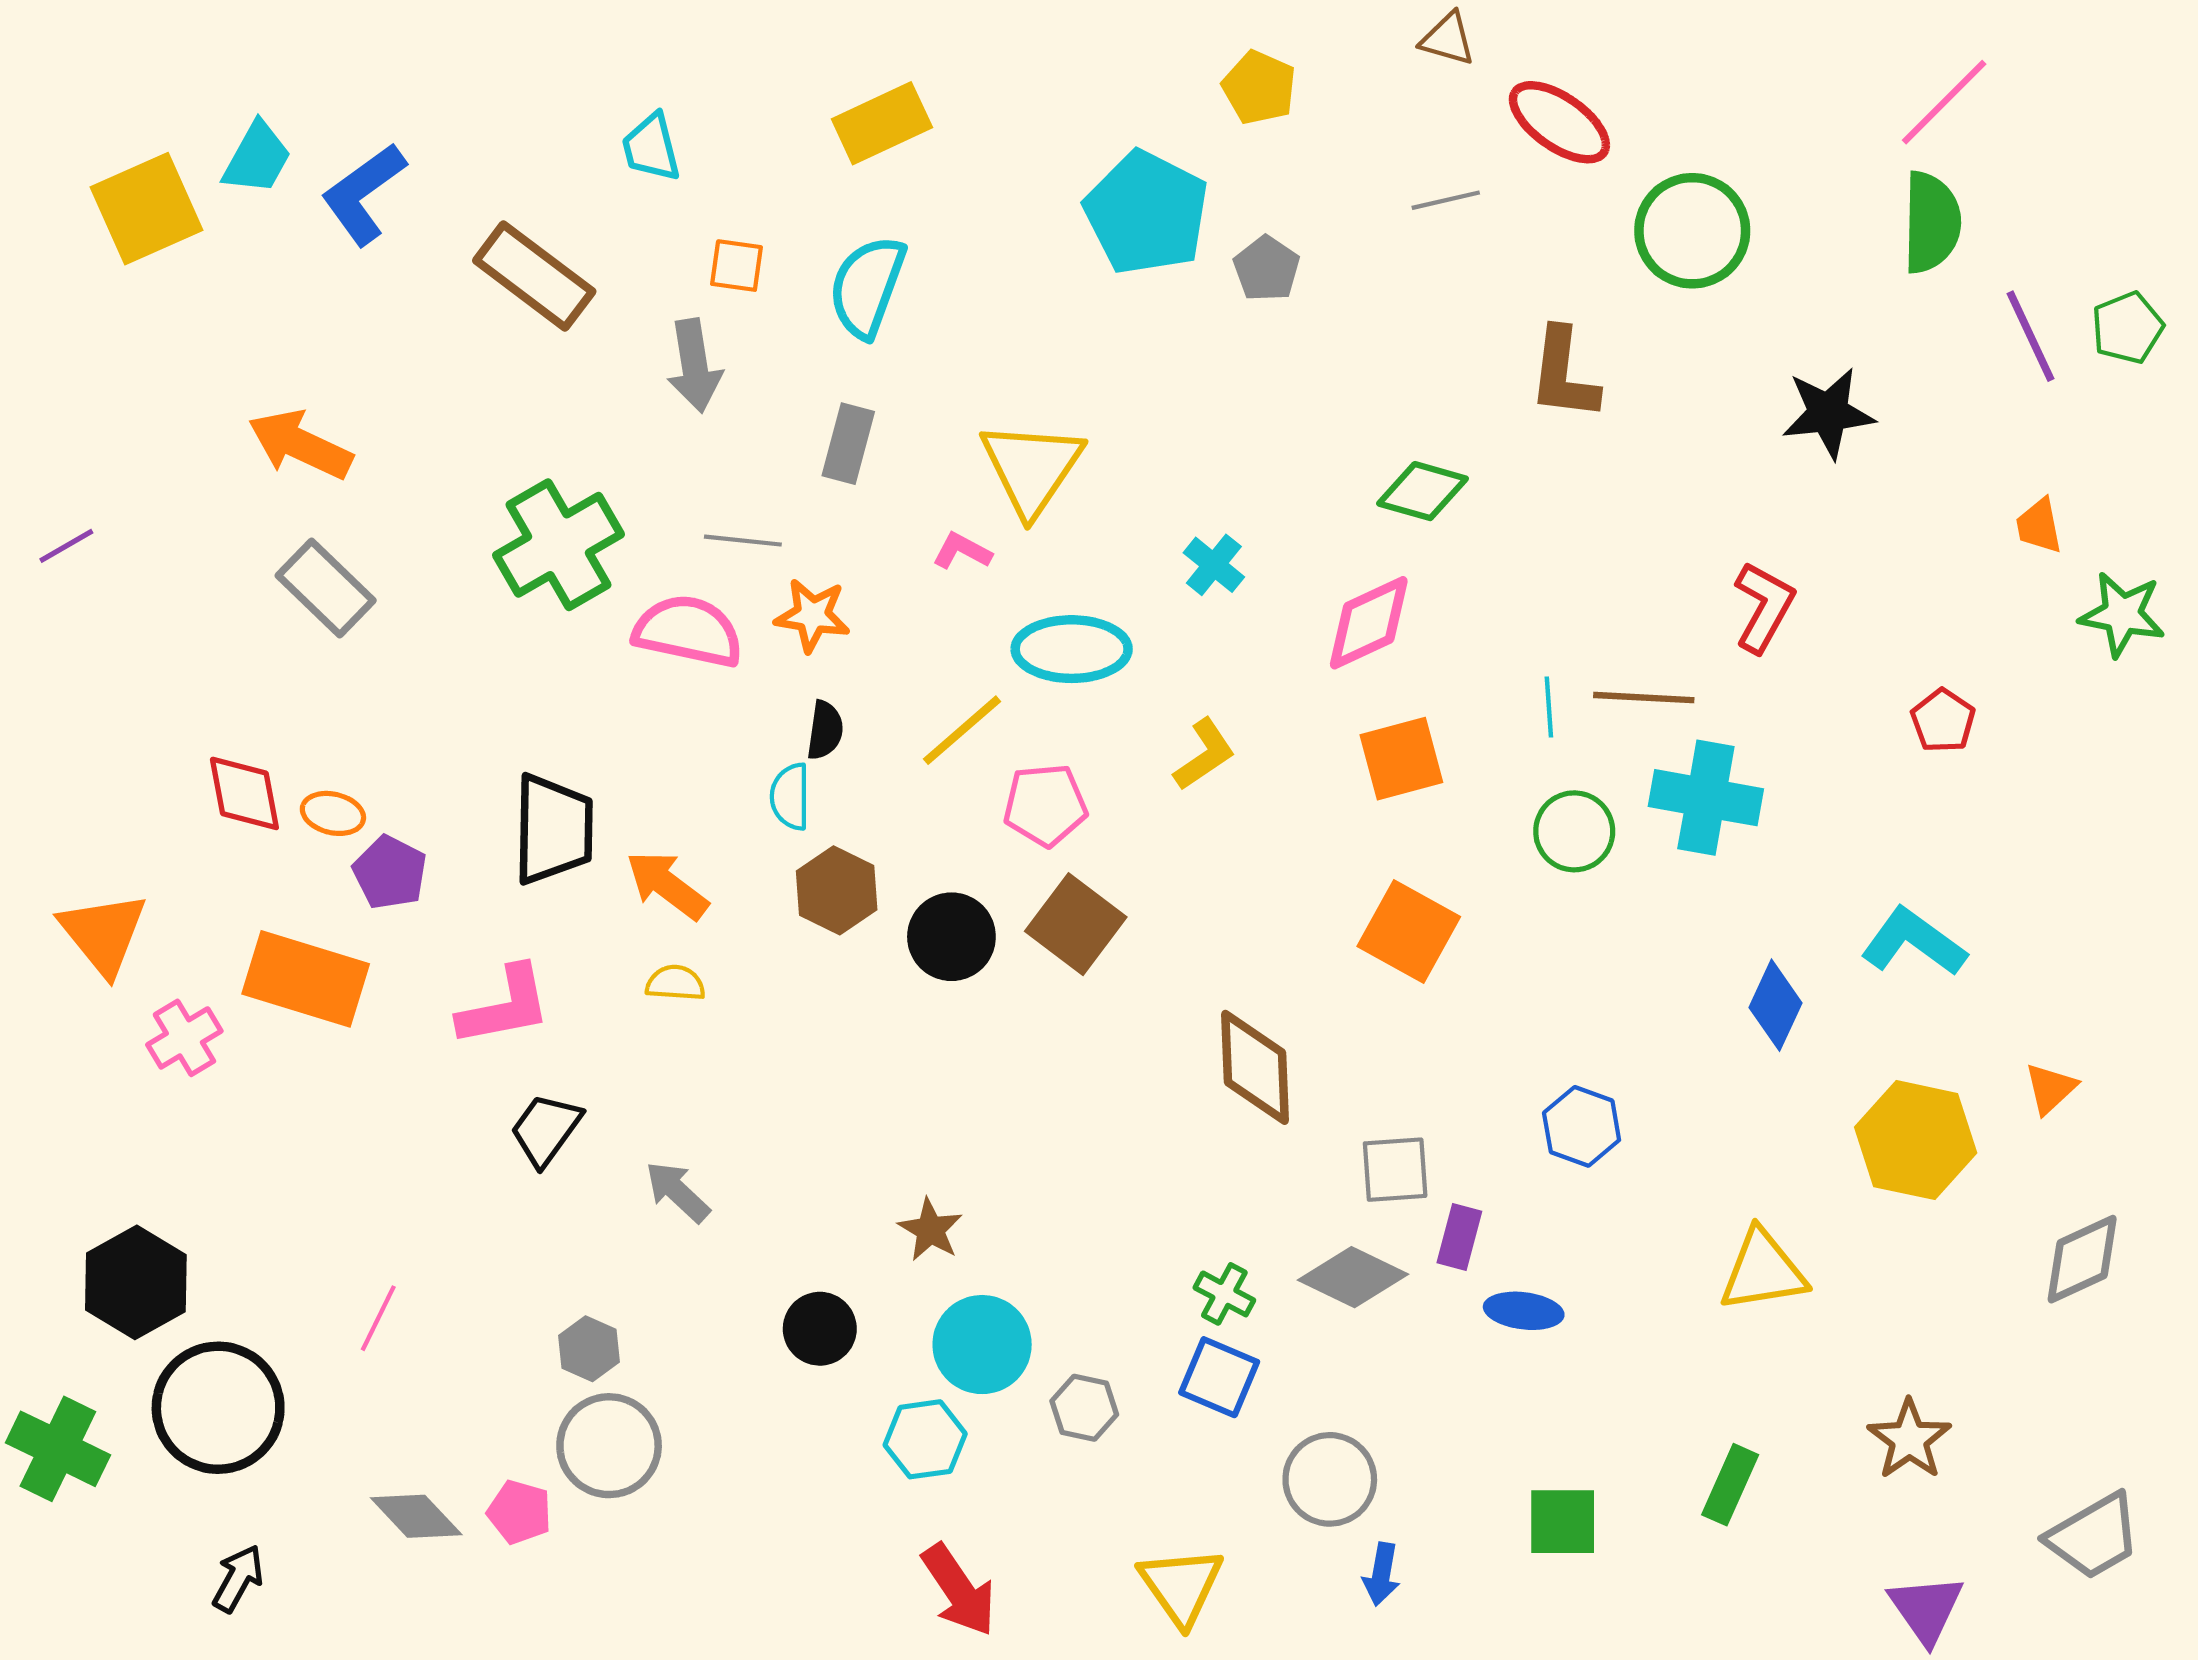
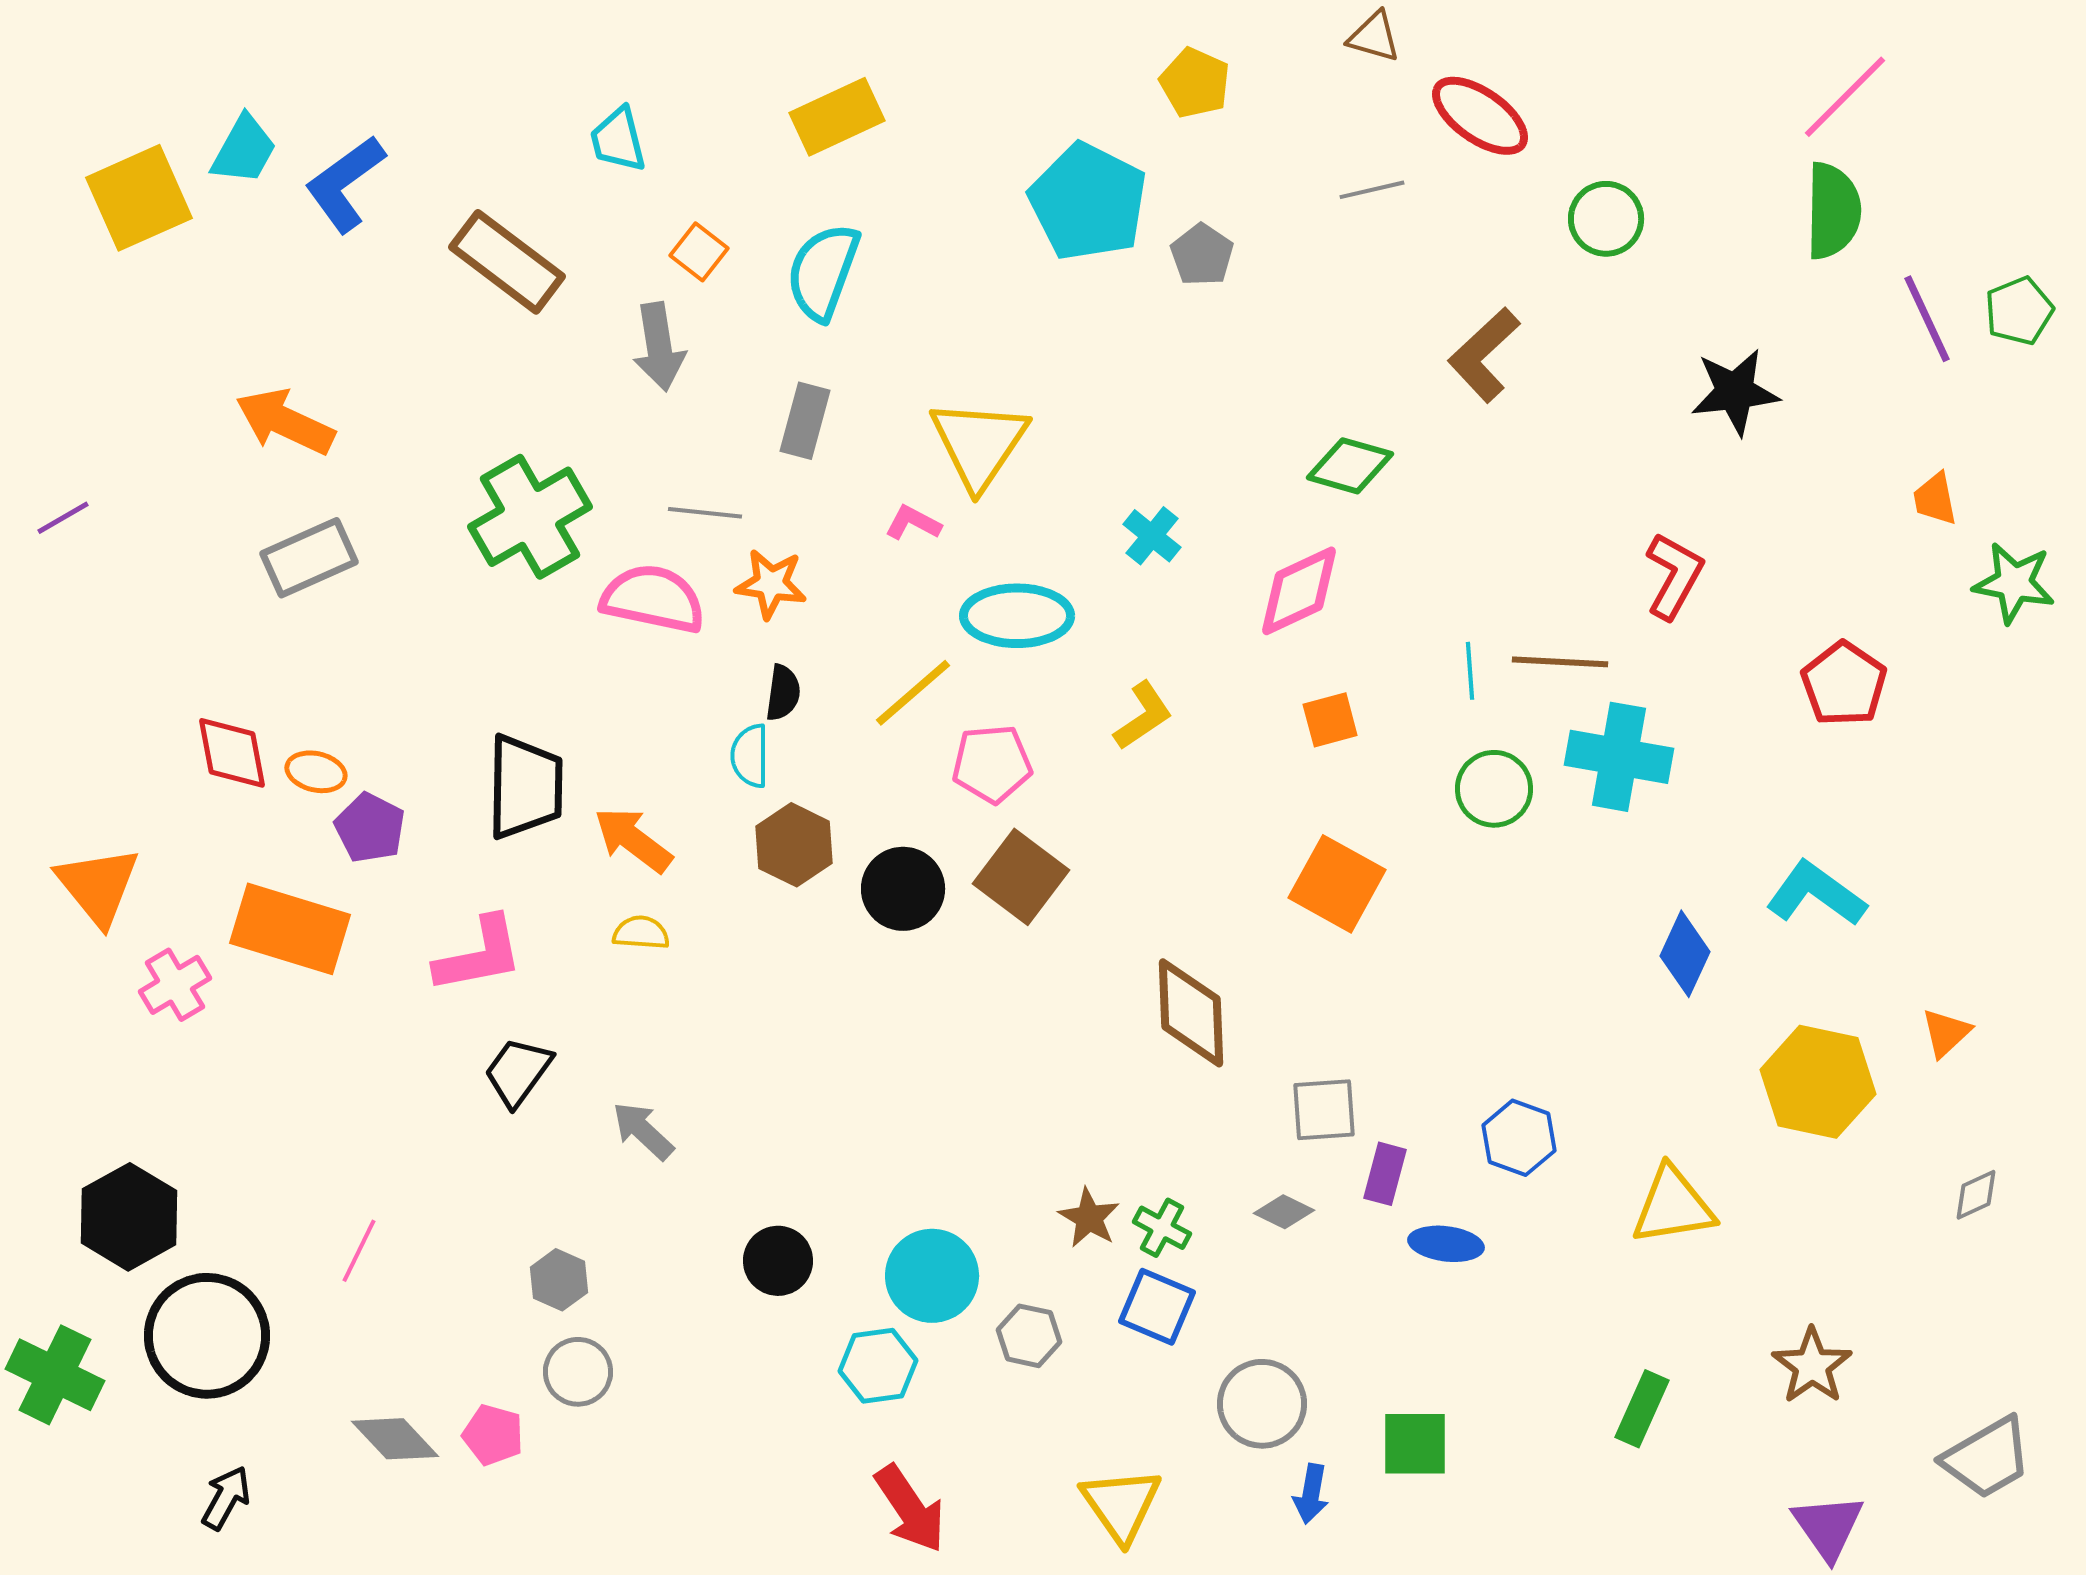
green circle: (1692, 231) -> (1606, 219), size x0.7
orange square: (737, 266) -> (699, 252), turned 30
brown L-shape: (1564, 374) -> (1484, 355), turned 40
gray rectangle: (326, 588) -> (309, 558), turned -68
red pentagon: (1943, 721) -> (1844, 684), size x1.4
orange square: (1401, 759) -> (1330, 720), size x0.7
blue hexagon: (1582, 1126) -> (1519, 1138), moved
brown star: (930, 1230) -> (1089, 1218), moved
gray diamond: (2082, 1259) -> (1976, 1195), size x0.6
gray diamond: (1353, 1277) -> (1284, 1212), size x0.6
gray circle: (609, 1446) -> (578, 1372), size x0.7
green square: (1563, 1522) -> (1415, 1444), moved

